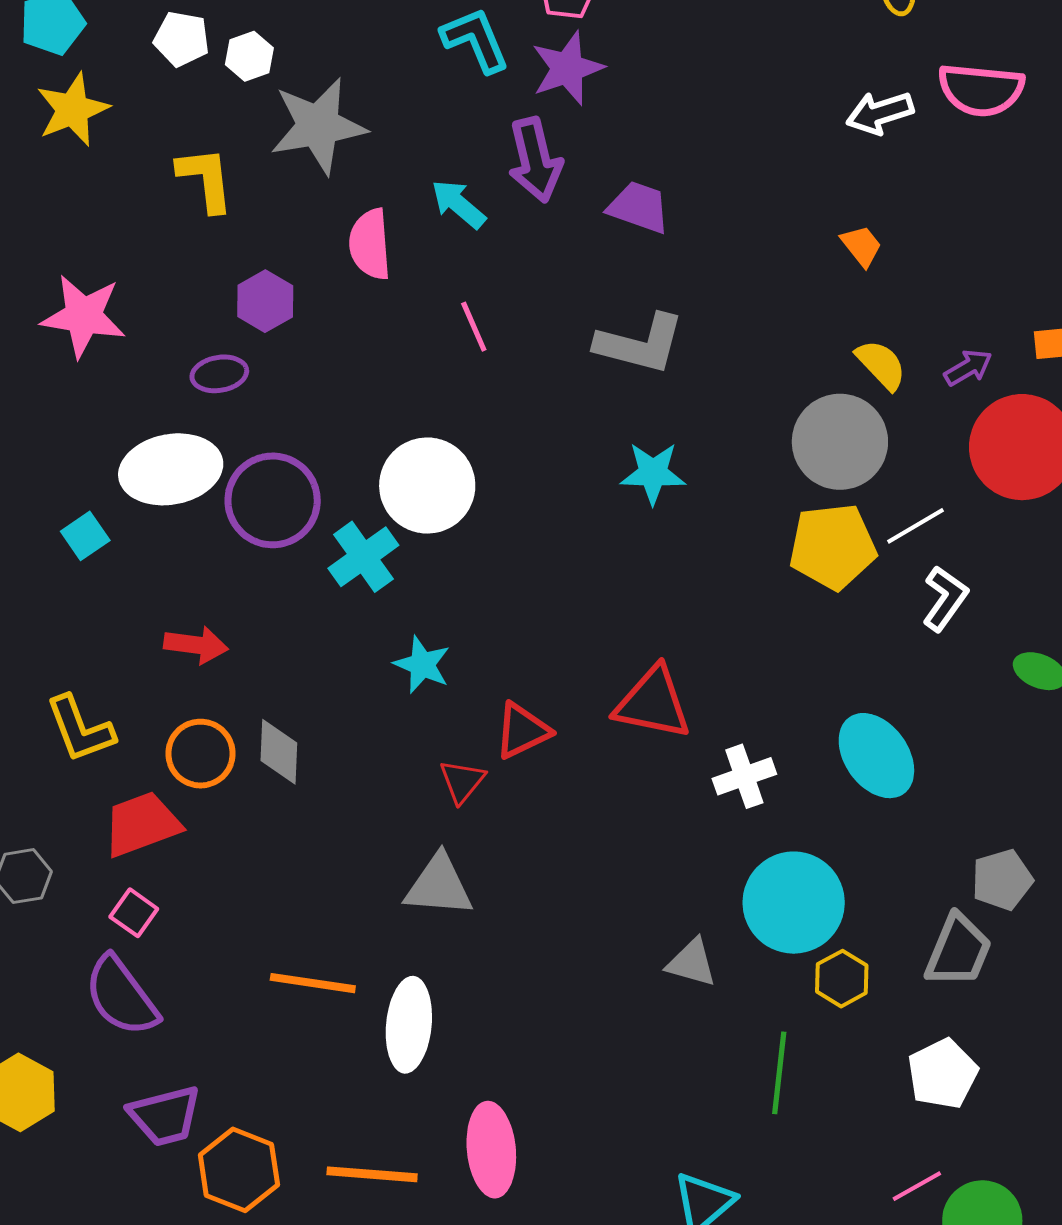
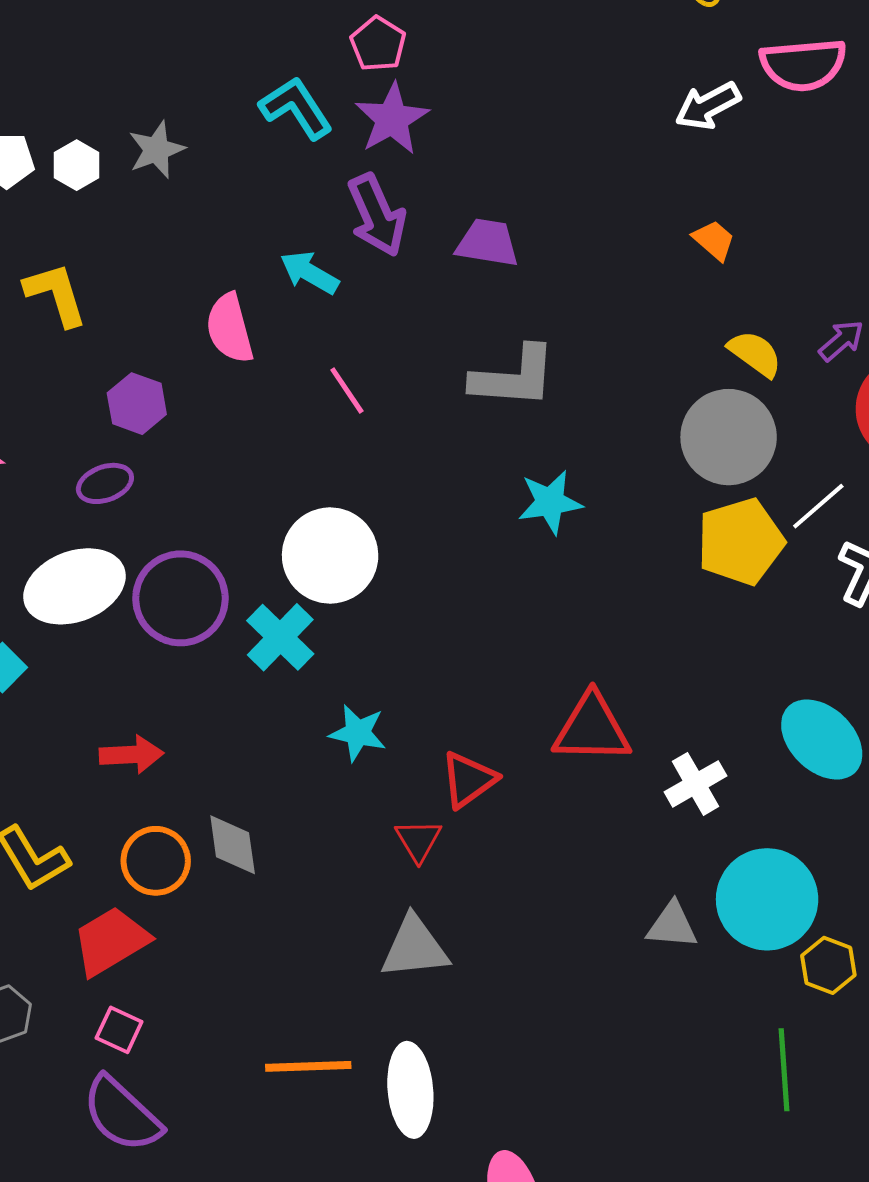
gray star: (318, 126) -> (156, 150), moved, size x0.6
gray triangle: (692, 963) -> (672, 925), moved

